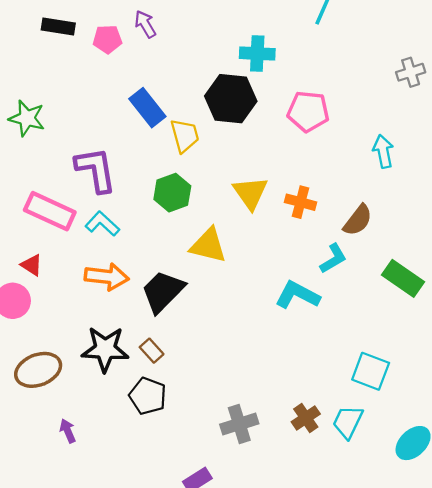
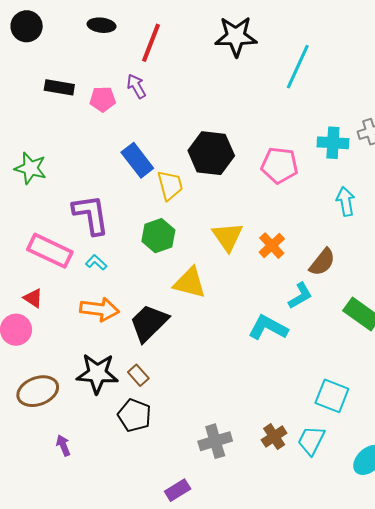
cyan cross: (257, 54) -> (333, 143), moved
orange cross: (300, 202) -> (272, 246), turned 32
cyan L-shape: (102, 224) -> (96, 262), size x0.7

